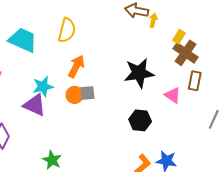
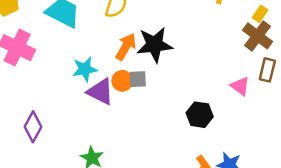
yellow rectangle: (179, 37) -> (260, 14), moved
black star: (139, 73) -> (155, 45), moved
purple triangle: (35, 105) -> (100, 92), moved

